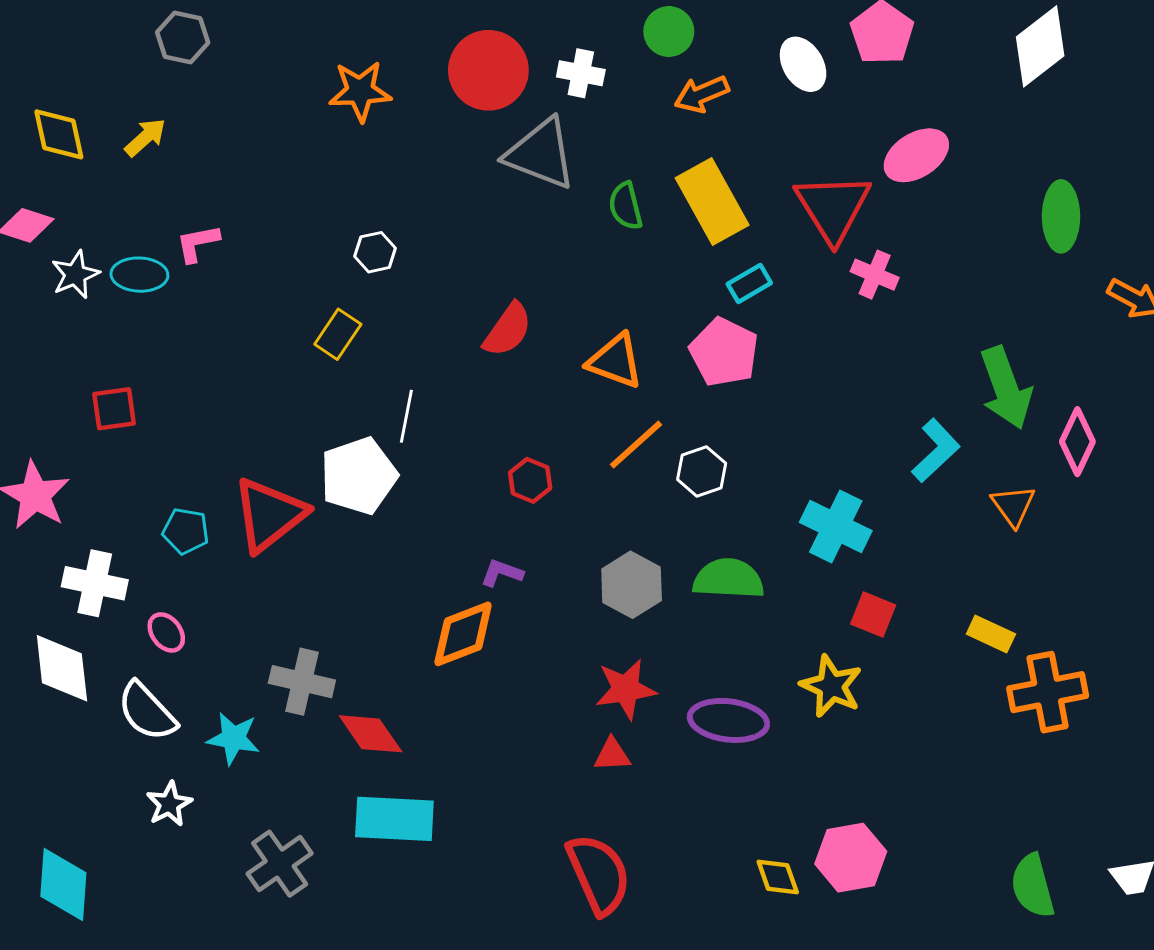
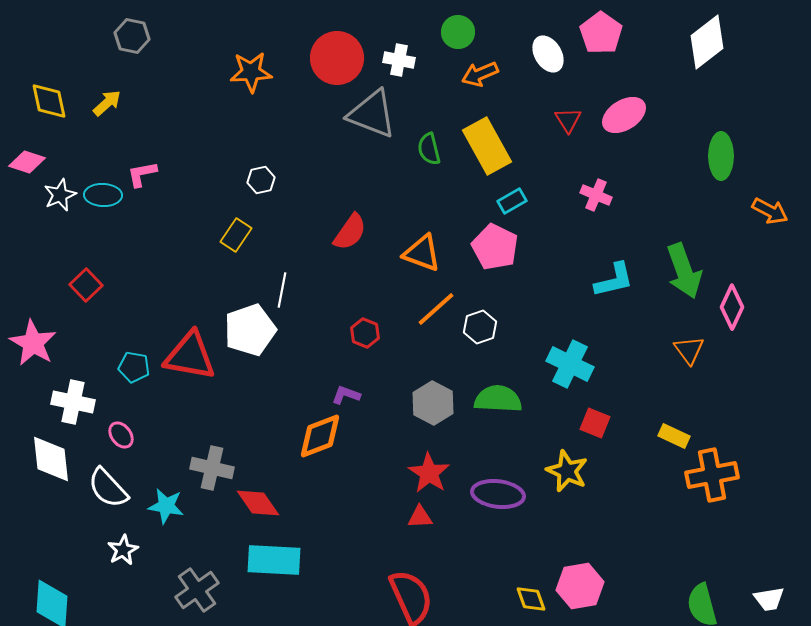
red triangle: (833, 207) -> (568, 120), moved, size x0.5
red square: (114, 409) -> (86, 285), turned -36
cyan L-shape: (936, 451) -> (614, 280), moved, turned 30
red triangle: (269, 515) -> (190, 356), turned 48
red star: (626, 689) -> (429, 473), turned -30

